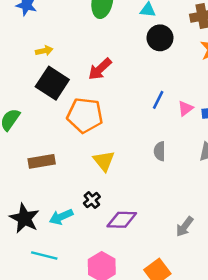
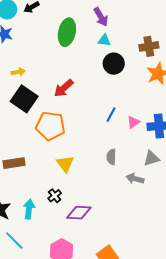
cyan arrow: (61, 217) -> (29, 209), turned 120
gray arrow: (185, 227) -> (135, 179), moved, turned 66
cyan line: (44, 256) -> (14, 241), turned 30

